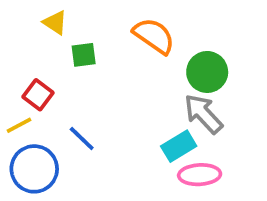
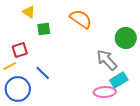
green circle: (207, 72) -> (126, 38), moved
red square: (38, 95) -> (20, 50), turned 35
cyan rectangle: (179, 146) -> (119, 80), moved

